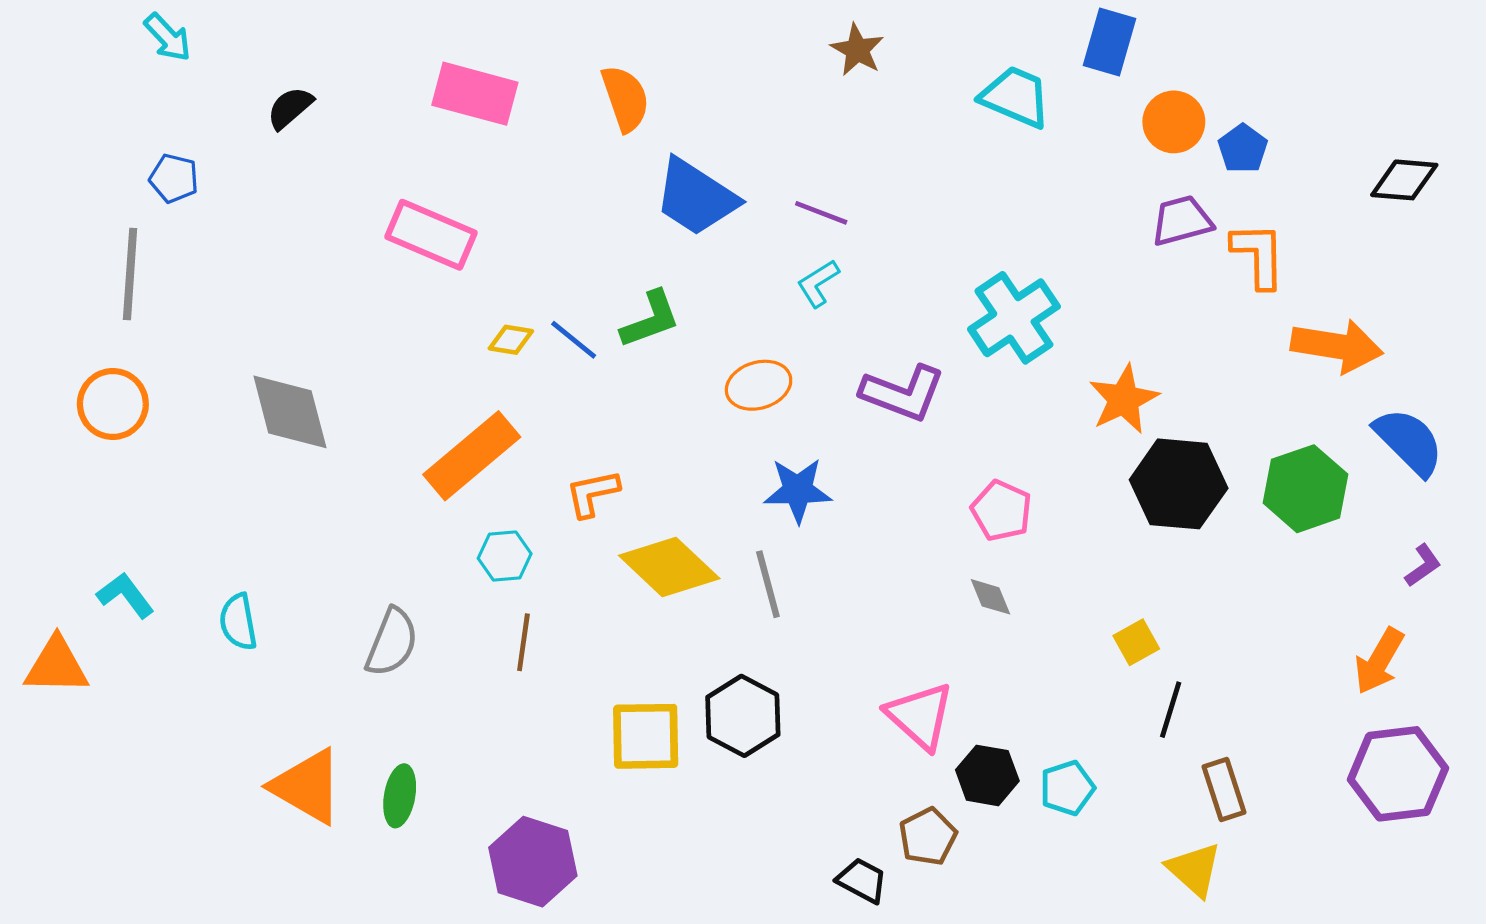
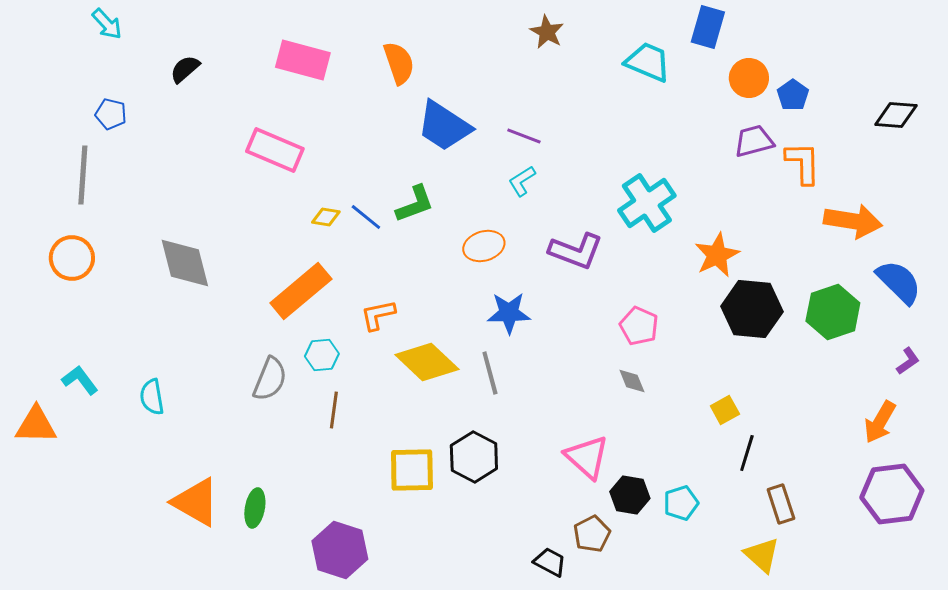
gray semicircle: (392, 642) -> (270, 379), moved

